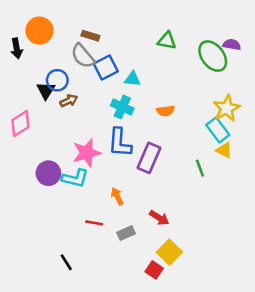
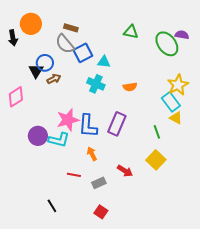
blue L-shape: (120, 143) -> (88, 126), moved
yellow square: (169, 252) -> (156, 160), moved
red square: (154, 270) -> (101, 212), moved

